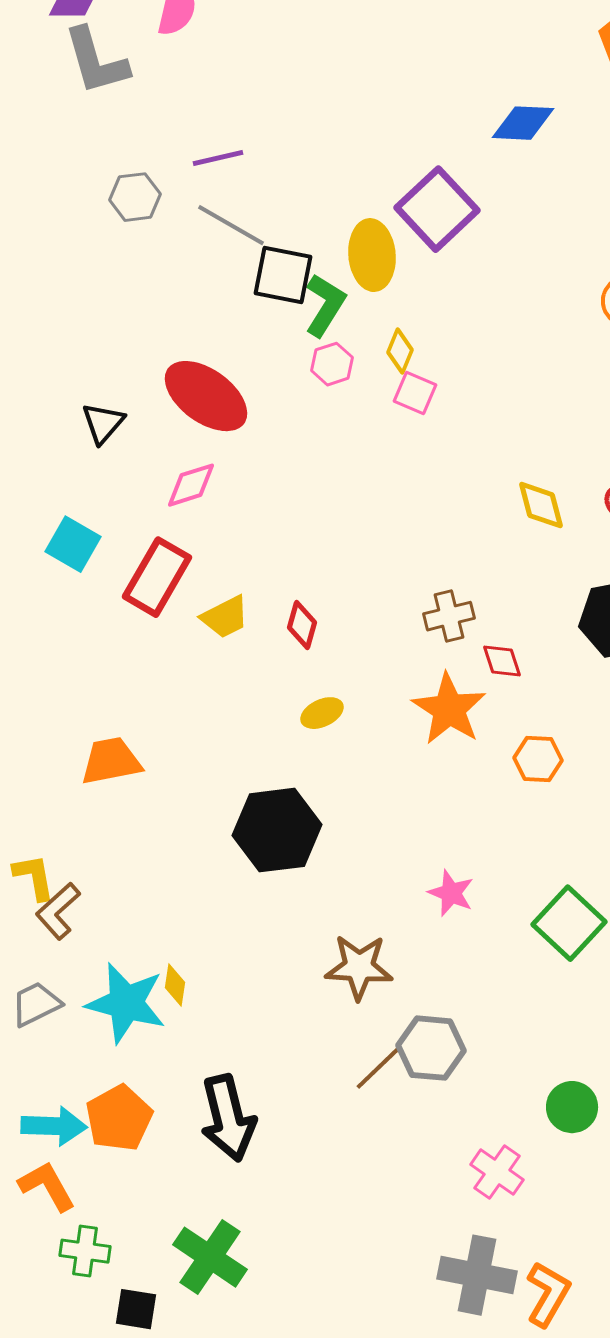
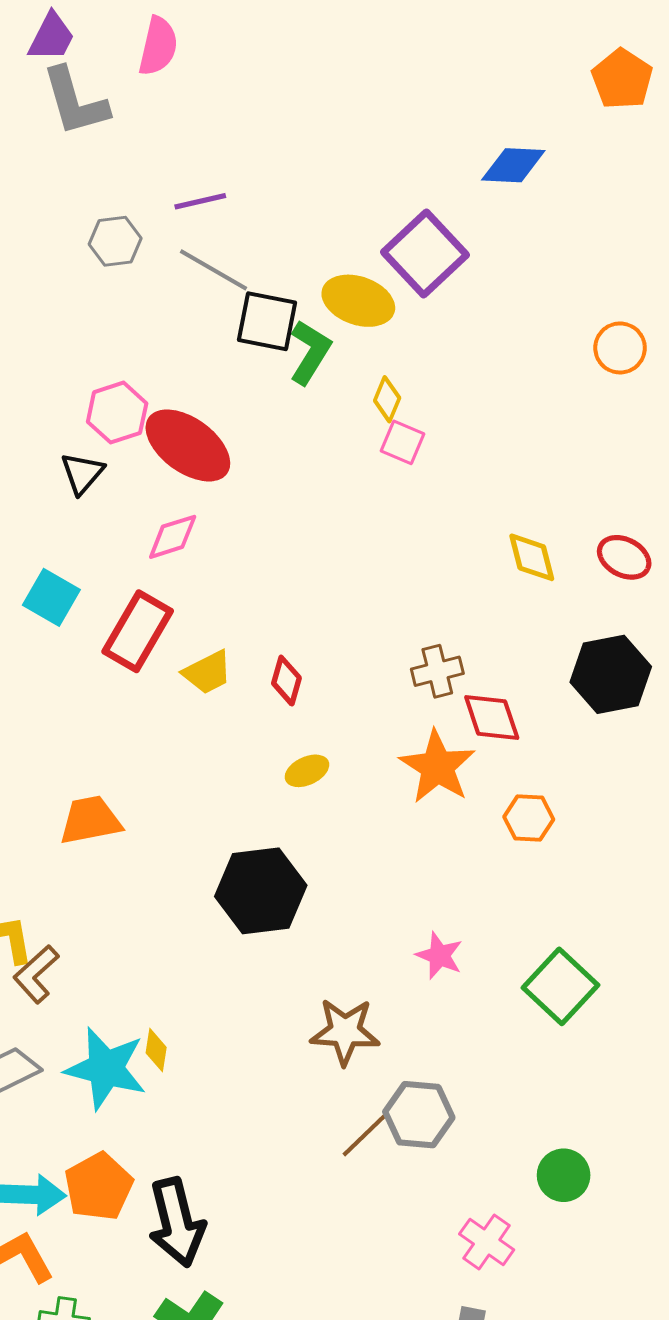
yellow ellipse: (372, 255) -> (358, 301), turned -66
pink hexagon: (332, 364) -> (117, 413), moved, size x1.4
red diamond: (502, 661) -> (492, 717), size x1.4
black arrow: (228, 1118) -> (177, 1222), moved

